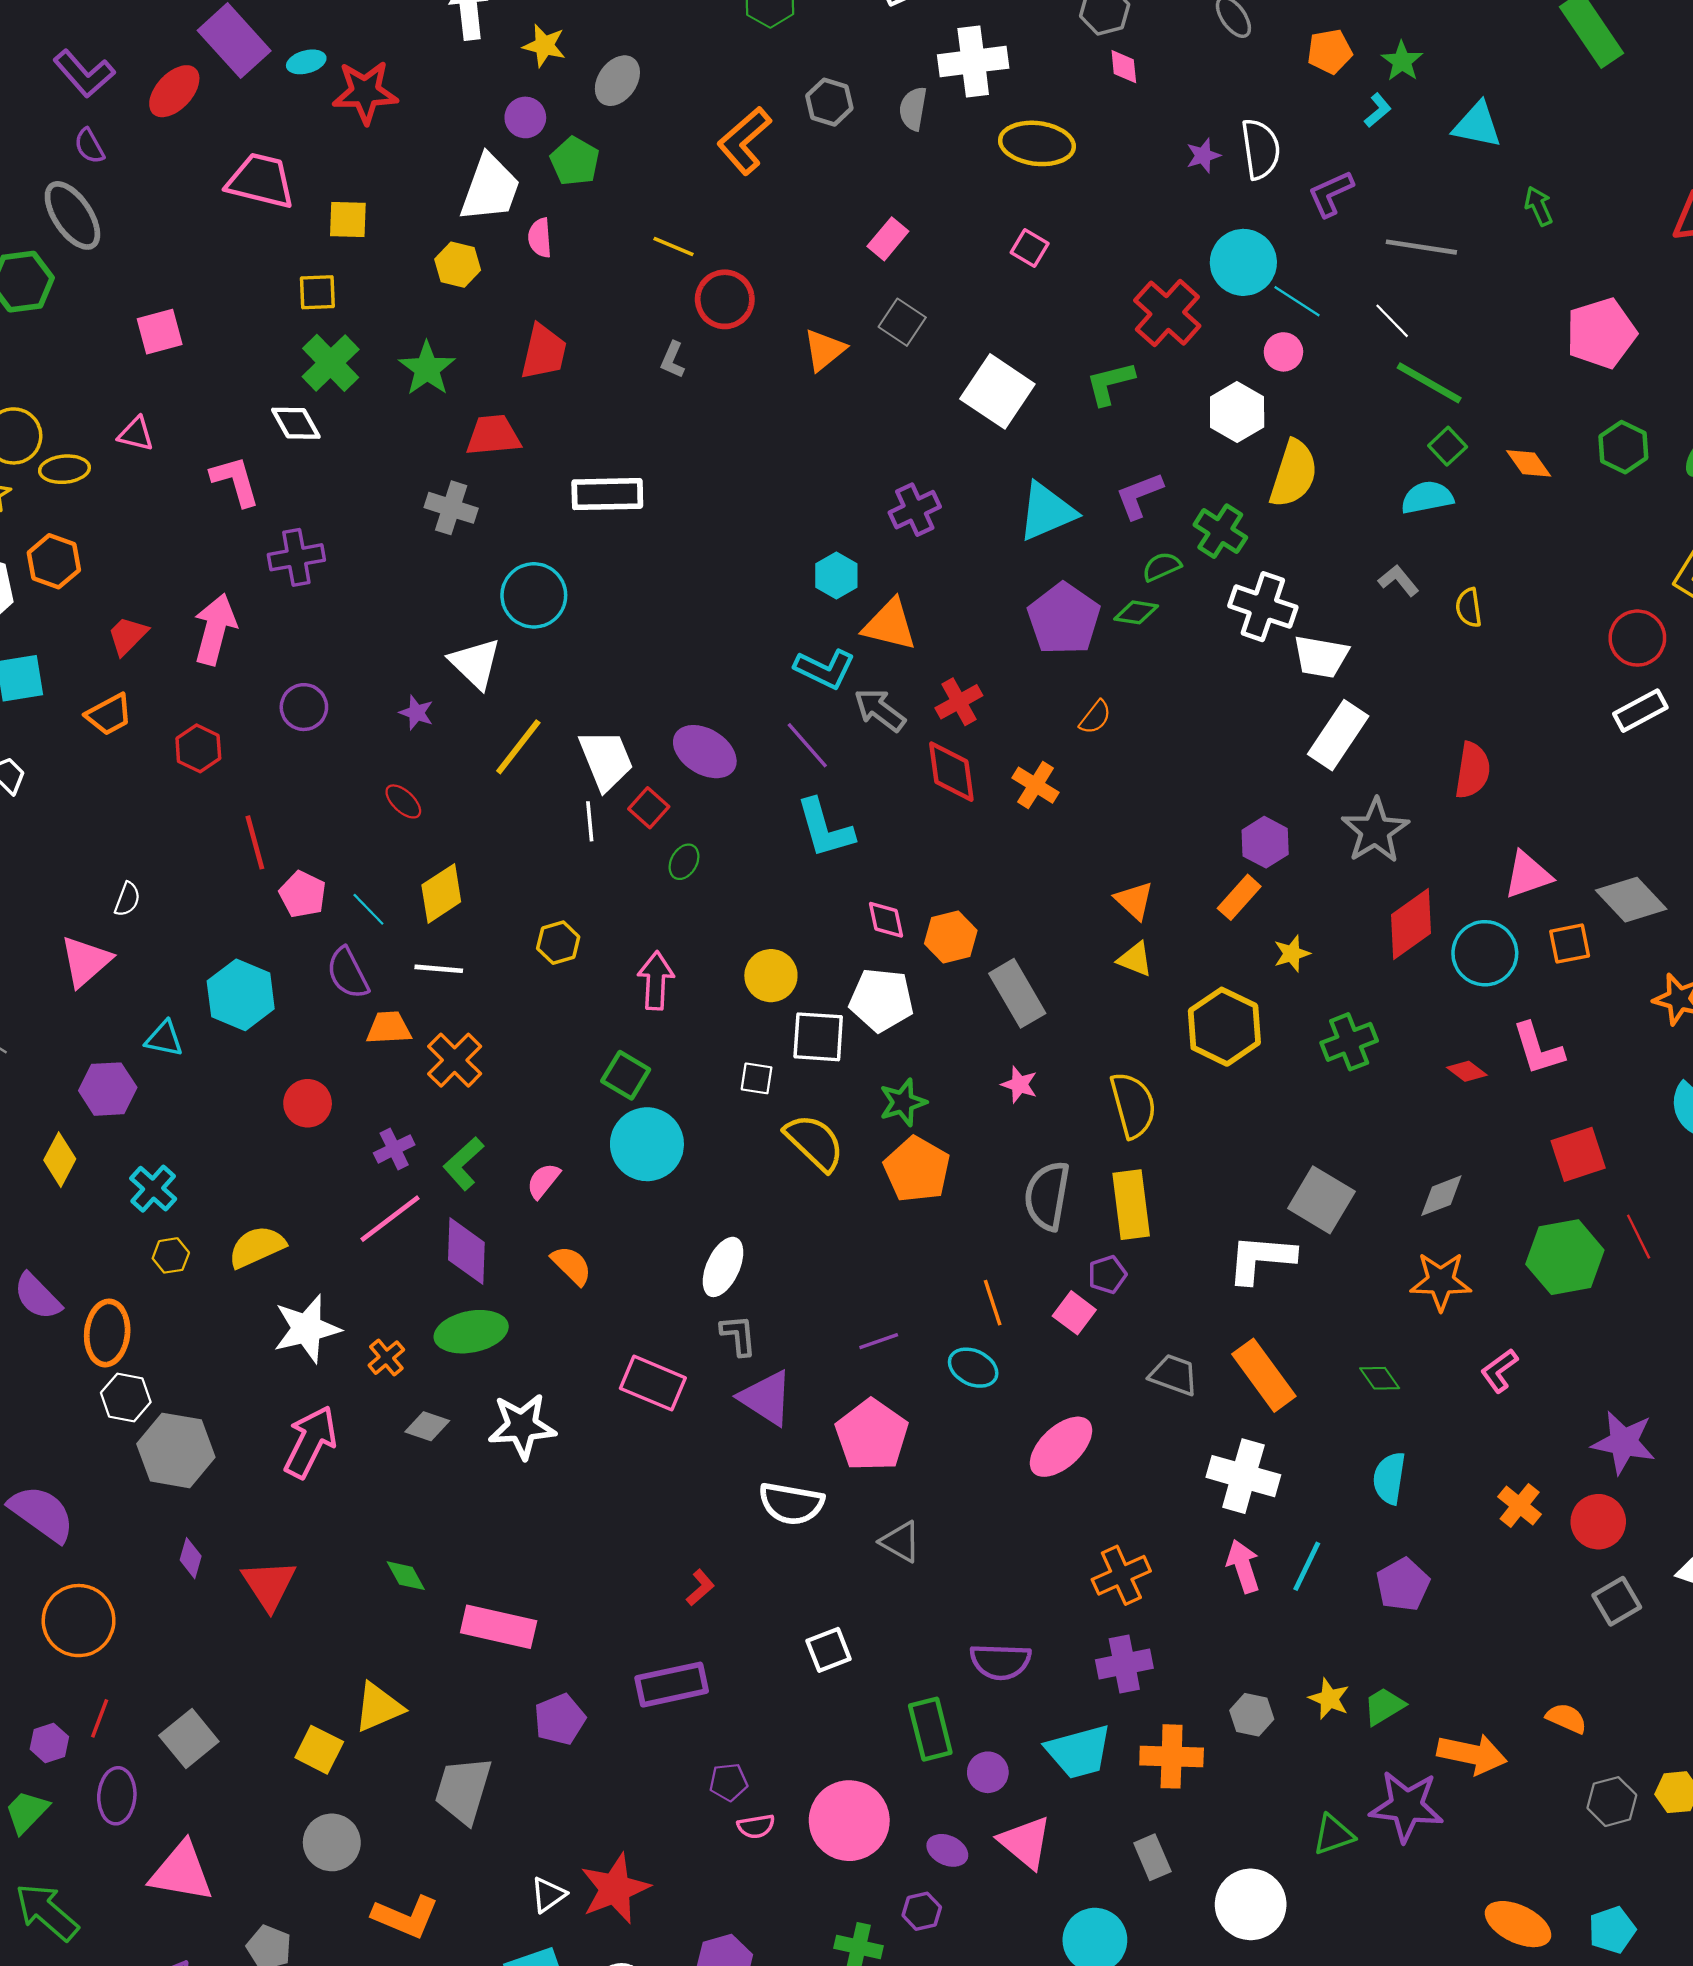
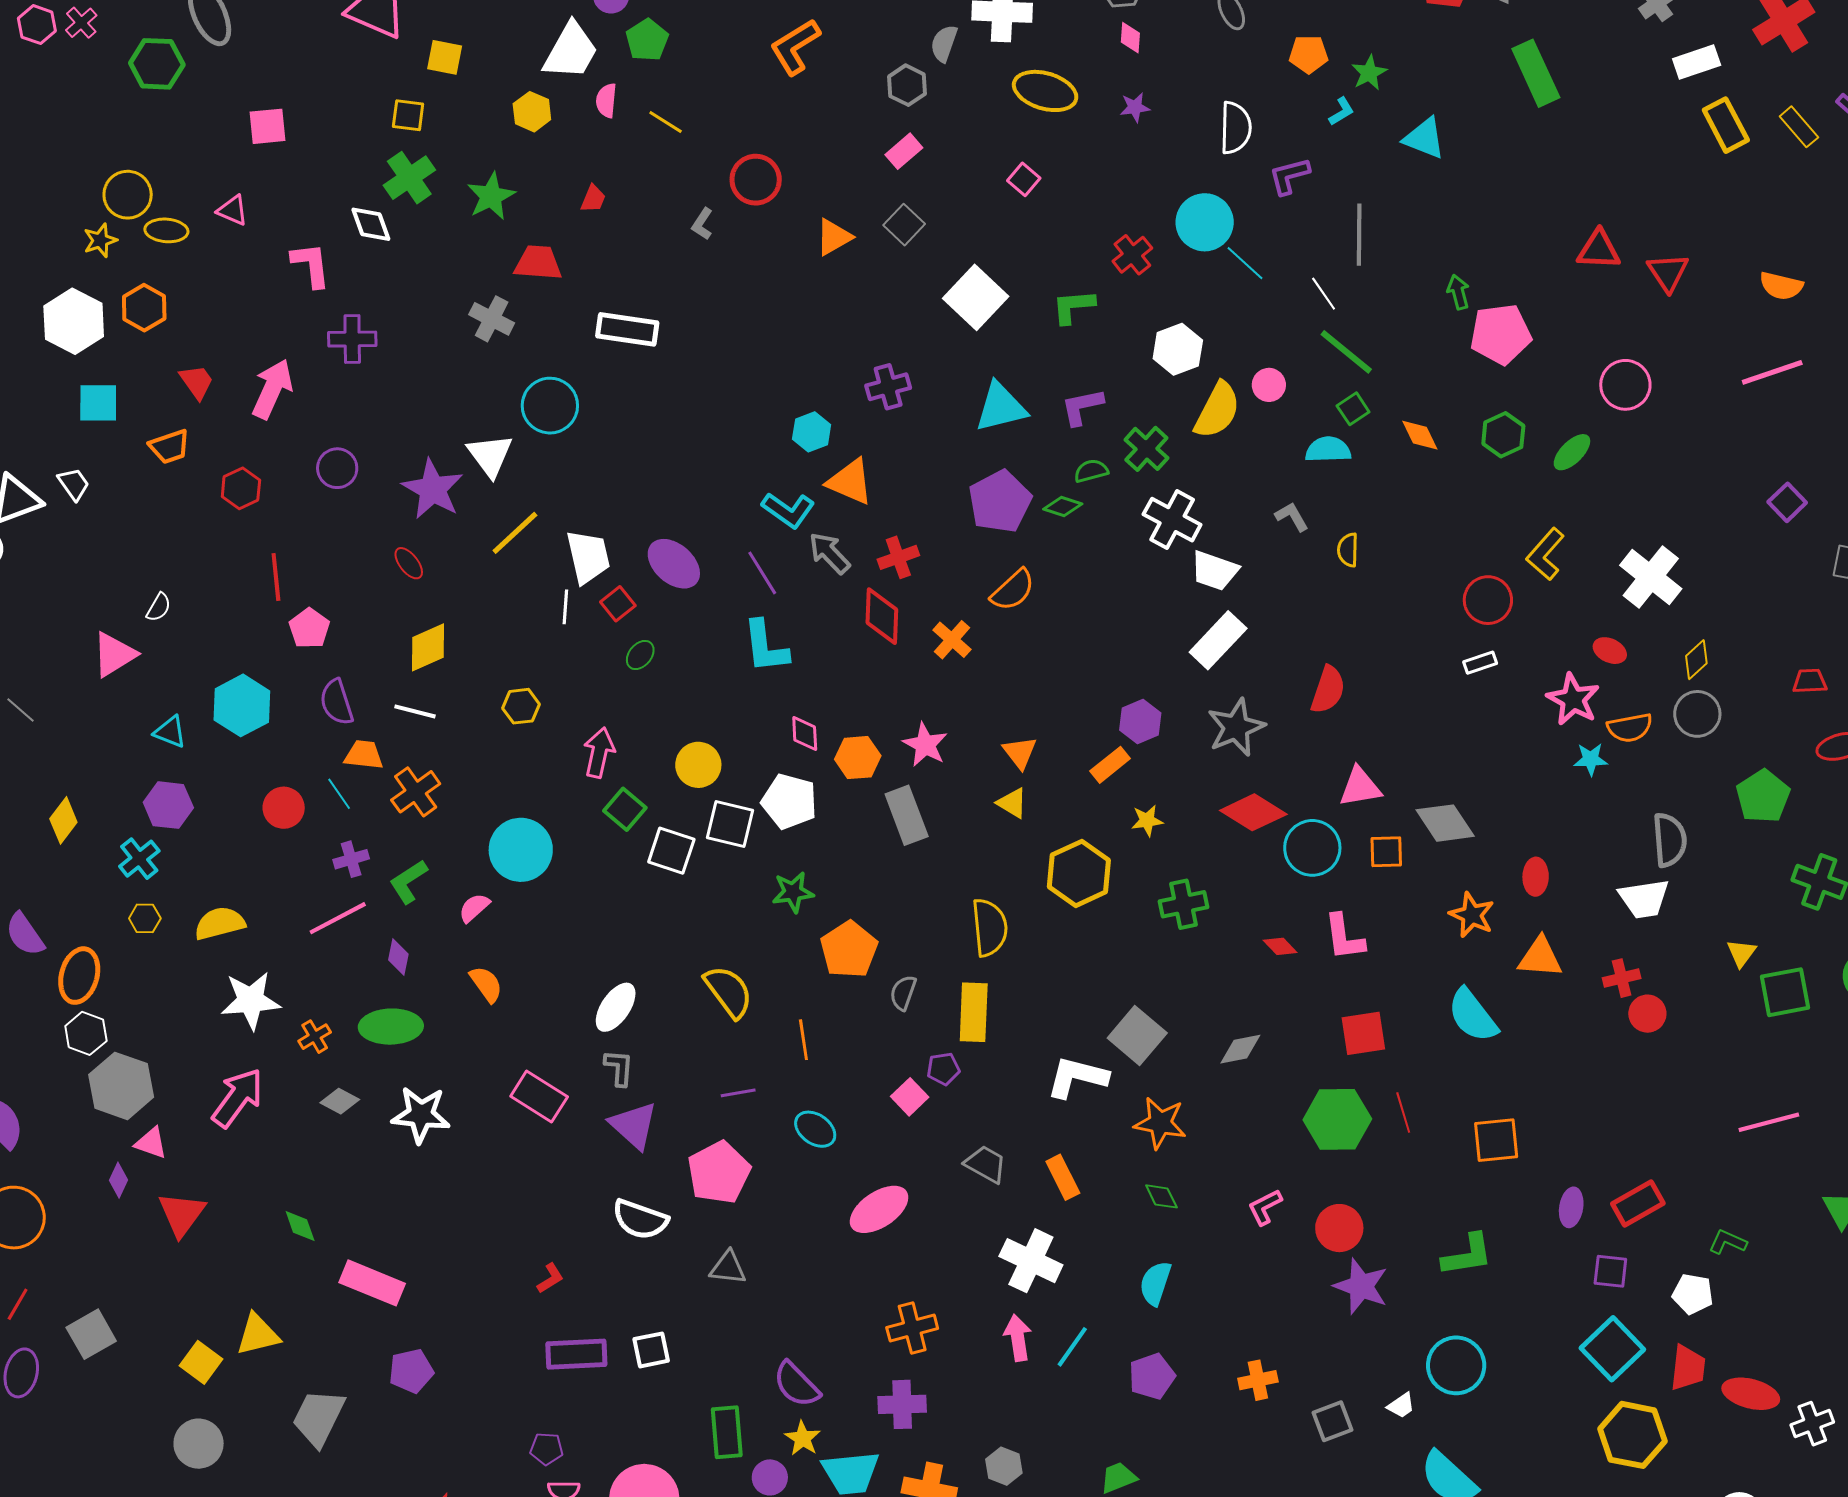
gray hexagon: (829, 102) -> (907, 85), moved
purple star: (1203, 156) -> (1135, 107), moved
green arrow: (1539, 206) -> (1458, 292), moved
yellow line: (673, 246) -> (666, 122), moved
gray line: (1421, 247) -> (1359, 235), turned 72
red cross: (1167, 313) -> (1132, 255), size x0.7
red trapezoid: (544, 352) -> (593, 199), size x0.6
pink circle: (1283, 352) -> (1269, 385), moved
red trapezoid: (128, 636) -> (197, 382), turned 90
white rectangle: (1640, 711) -> (1480, 663), size x0.7
purple star: (416, 713) -> (433, 489), size x2.0
orange semicircle: (1095, 717) -> (1013, 590), size x1.5
cyan line: (368, 909) -> (339, 794), moved
red diamond: (1411, 924) -> (1253, 812), turned 58
green square: (626, 1075) -> (625, 809), moved
white square: (757, 1078) -> (671, 851), size x1.6
pink star: (1019, 1085) -> (925, 745), moved, size x1.4
purple hexagon: (108, 1089) -> (168, 805), moved
yellow semicircle: (814, 1142) -> (729, 992), moved
cyan circle: (647, 1144) -> (521, 850), moved
orange pentagon: (917, 1169) -> (849, 950), moved
gray semicircle: (1047, 1196) -> (903, 993), size x0.6
purple diamond: (466, 1251) -> (398, 957), size x0.6
orange star: (1441, 1281) -> (1160, 1123), moved
orange line: (993, 1303) -> (803, 1040), moved
orange rectangle: (1264, 1375) -> (1063, 1177), size x0.7
orange cross: (1520, 1506) -> (1258, 1380), moved, turned 30
red circle: (1598, 1522) -> (1339, 1228), moved
gray triangle: (900, 1542) -> (728, 1268), turned -33
purple semicircle: (1000, 1662) -> (797, 1385), turned 34
purple rectangle: (672, 1685) -> (576, 1354), moved
yellow star: (1329, 1699) -> (803, 1438), moved
pink triangle: (181, 1872) -> (151, 1143), moved, size x0.6

